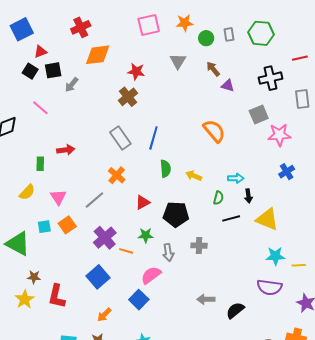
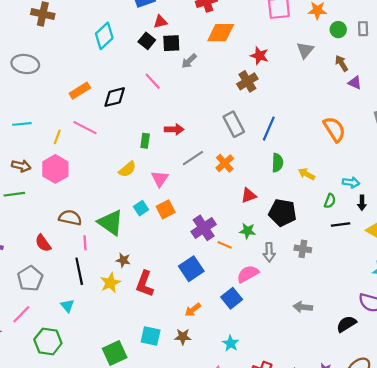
gray line: (94, 200) -> (193, 158), moved
cyan square: (44, 227) -> (141, 208), turned -32
black semicircle: (235, 310) -> (346, 324), moved

